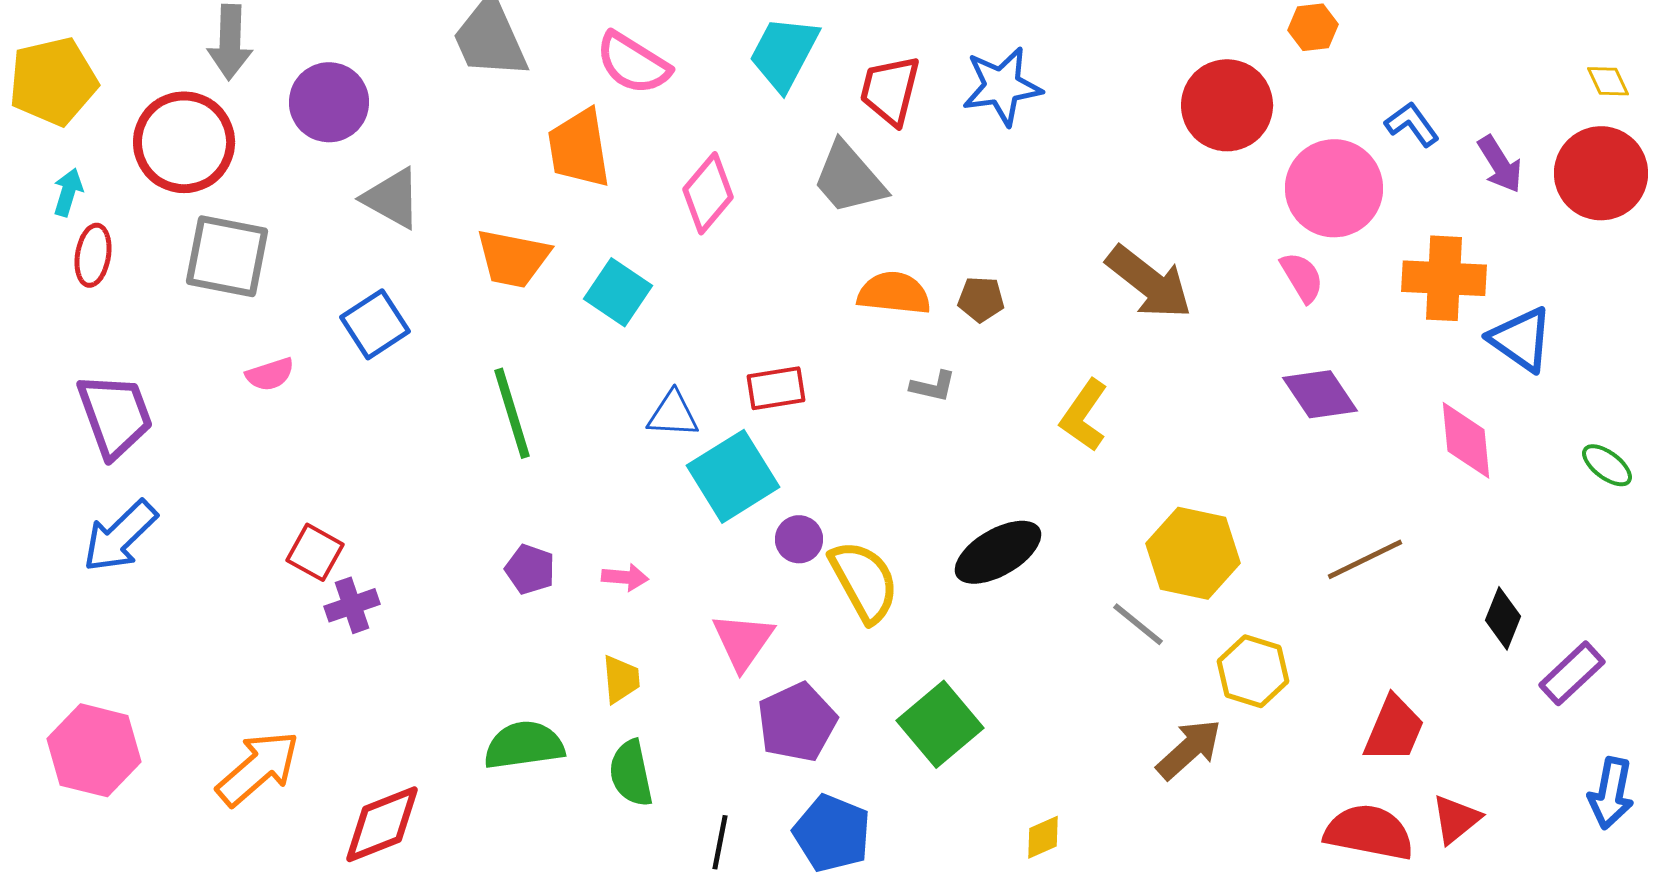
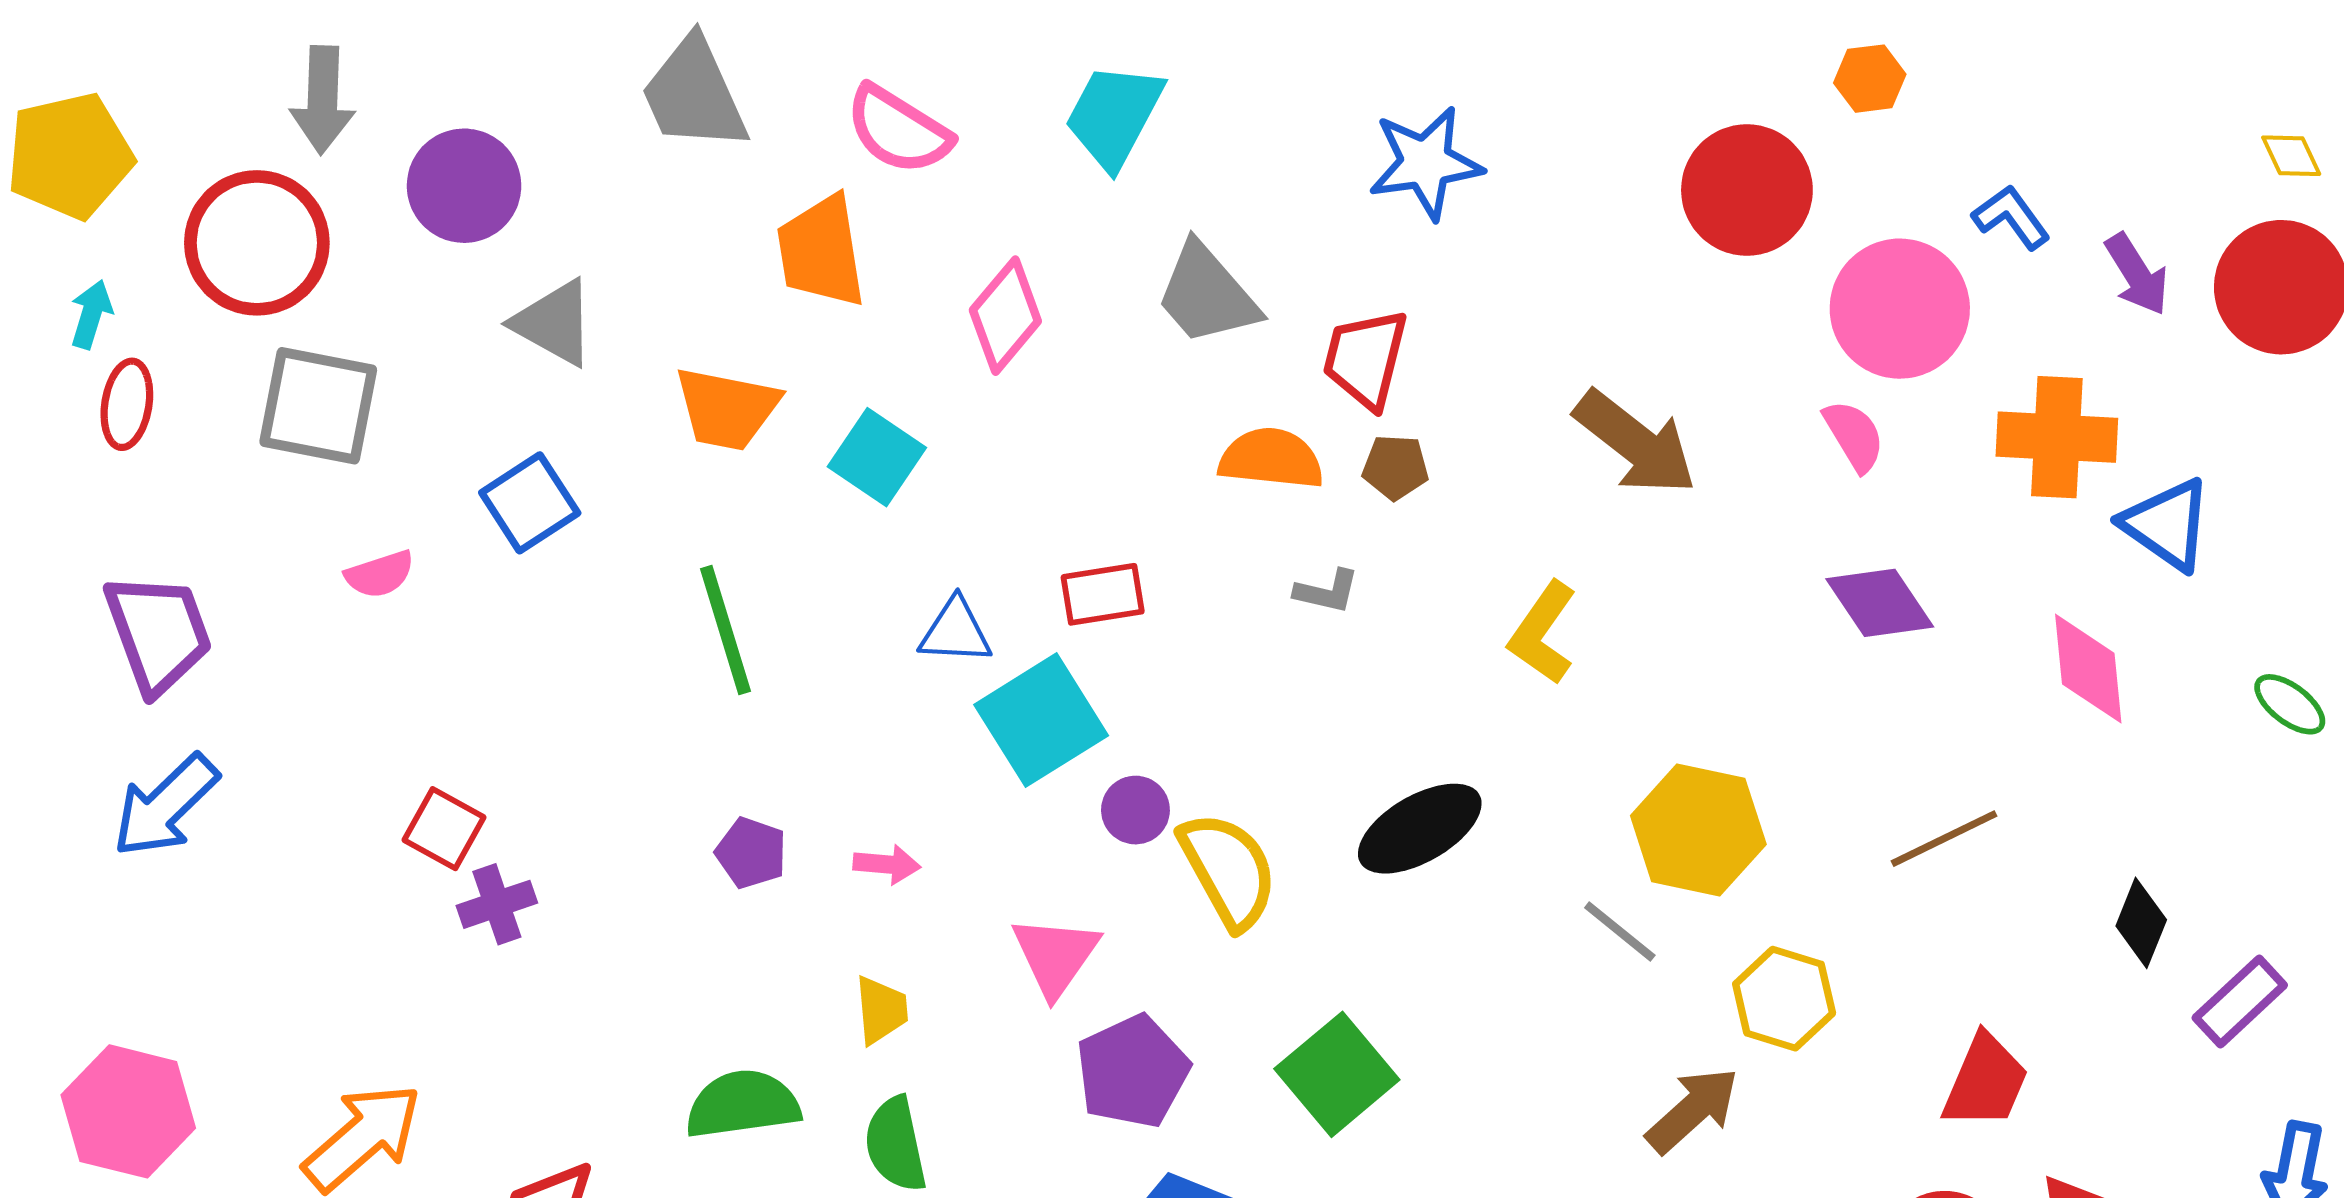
red trapezoid: (890, 90) -> (1365, 359), moved

